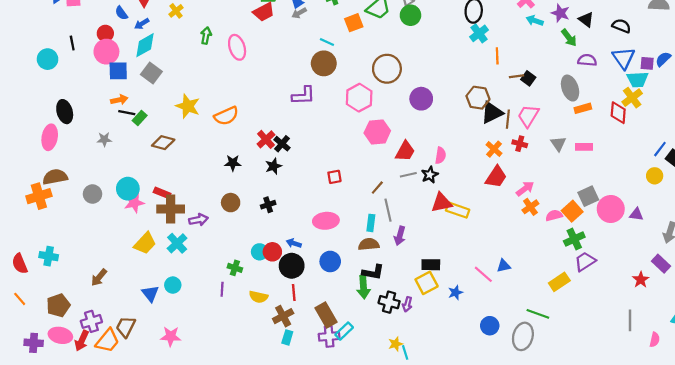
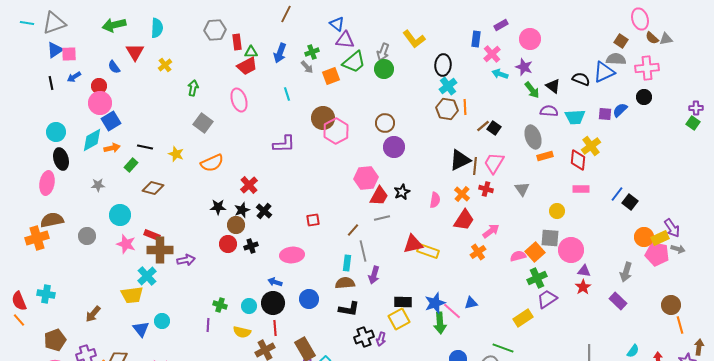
gray arrow: (299, 13) -> (307, 67), moved, turned -104
black triangle: (586, 19) -> (553, 86), moved
blue arrow: (142, 24) -> (74, 77), moved
cyan line: (327, 42) -> (287, 94), moved, turned 48
black line: (72, 43) -> (51, 83), moved
cyan diamond: (145, 45) -> (92, 140), moved
pink ellipse: (237, 47) -> (239, 100), moved
blue triangle: (624, 58) -> (604, 72), moved, turned 40
cyan circle: (48, 59) -> (56, 132), moved
brown circle: (324, 63) -> (323, 118), moved
brown circle: (387, 69) -> (385, 123), moved, size x0.7
blue square: (118, 71) -> (111, 121), turned -30
gray square: (151, 73) -> (203, 123), moved
brown line: (516, 76) -> (483, 126), turned -32
cyan trapezoid: (637, 79) -> (575, 117), moved
pink hexagon: (359, 98) -> (336, 131), moved
brown hexagon: (478, 98) -> (447, 109), moved
yellow star: (188, 106) -> (176, 154), size x0.7
black line: (127, 113) -> (145, 147), moved
pink hexagon: (377, 132) -> (366, 178), moved
black cross: (282, 144) -> (264, 211), moved
pink rectangle: (584, 147) -> (581, 189), moved
pink semicircle: (440, 155) -> (435, 200), moved
black star: (273, 166) -> (242, 210), moved
black star: (430, 175) -> (402, 192), moved
yellow circle: (655, 176) -> (557, 211), moved
cyan circle: (128, 189) -> (120, 215), moved
gray square: (588, 196) -> (550, 238), turned 30
pink star: (134, 203) -> (126, 244), turned 30
brown circle: (231, 203) -> (236, 225), moved
orange cross: (530, 207) -> (478, 252), moved
purple triangle: (636, 214) -> (584, 271), moved
pink ellipse: (326, 221) -> (292, 255), moved
yellow trapezoid: (145, 243) -> (132, 295), moved, turned 40
cyan cross: (177, 243) -> (147, 276), moved
cyan circle: (260, 252) -> (249, 306), moved
red circle: (272, 252) -> (228, 244), moved
red star: (641, 280) -> (583, 287), moved
green arrow: (363, 287) -> (440, 323), moved
blue star: (455, 293) -> (435, 303), moved, size x1.5
orange line: (20, 299) -> (19, 320), moved
black cross: (389, 302) -> (364, 337), turned -36

